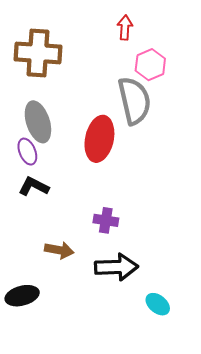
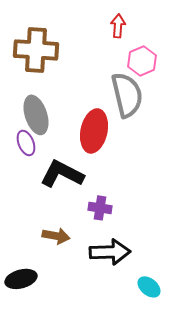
black L-shape: (34, 187) -> (62, 174), moved, size x1.5

